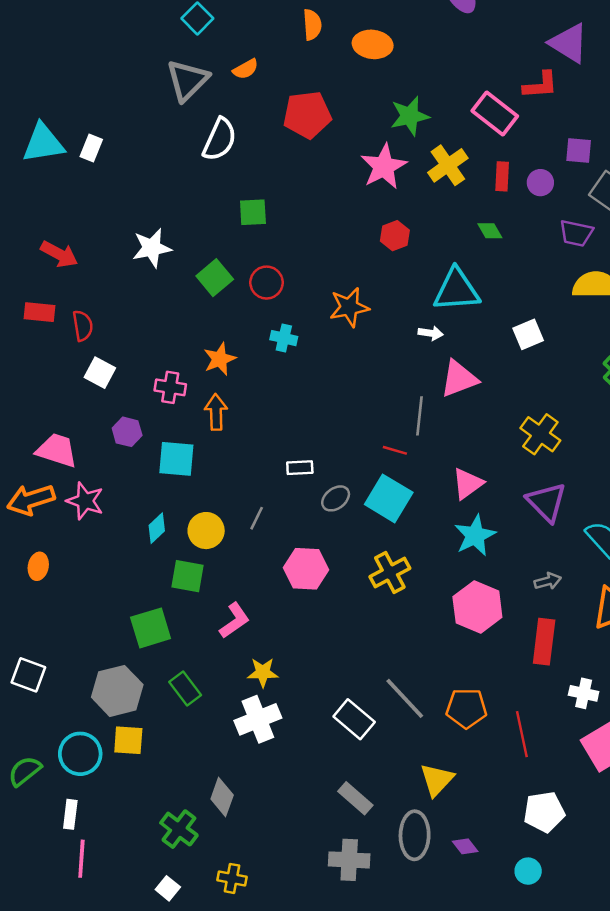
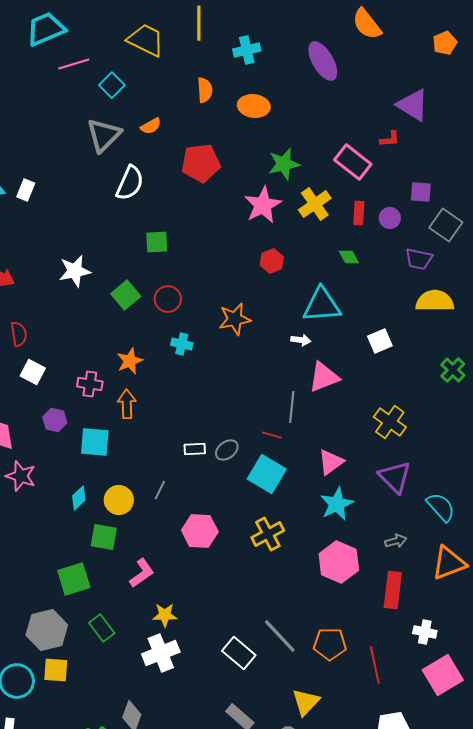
red L-shape: (540, 85) -> (390, 139), size x0.7
gray ellipse: (336, 498) -> (227, 450), moved

